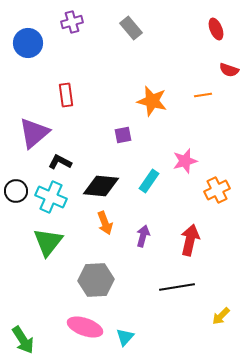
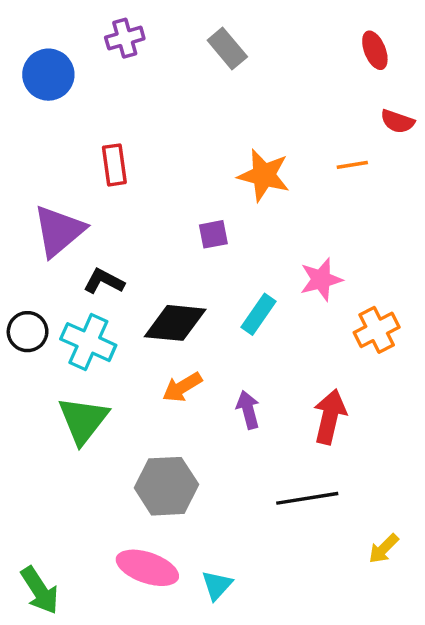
orange arrow: (105, 223) -> (182, 387), turned 80
purple arrow: (143, 236) -> (248, 410), turned -30

